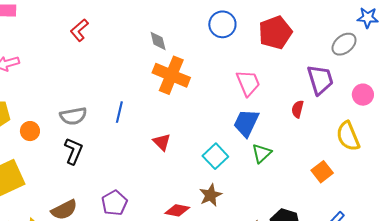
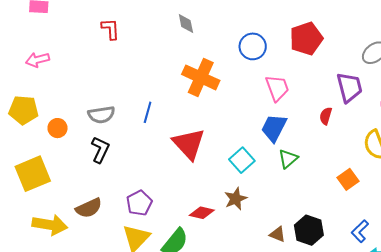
blue circle: (222, 24) -> (253, 46), moved
red L-shape: (79, 30) -> (110, 29), turned 125
gray diamond: (158, 41) -> (186, 23), moved
red triangle: (162, 142) -> (189, 144), size x1.8

